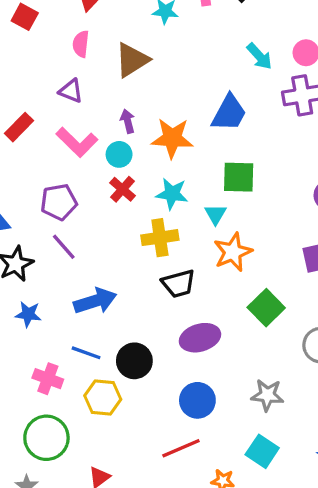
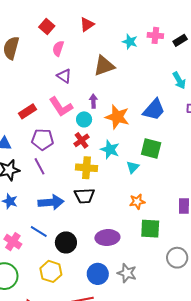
pink semicircle: (81, 44) -> (58, 48), moved
red rectangle: (19, 127) -> (27, 111), moved
yellow cross: (160, 238) -> (86, 168), moved
orange star: (233, 252) -> (137, 202), moved, size x0.7
black trapezoid: (179, 284) -> (84, 196), moved
green square: (266, 308) -> (150, 229), turned 35
gray star: (267, 395) -> (127, 273), moved
yellow hexagon: (103, 397) -> (51, 271), moved

